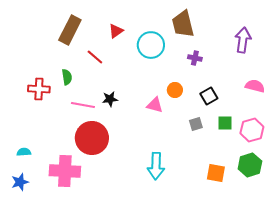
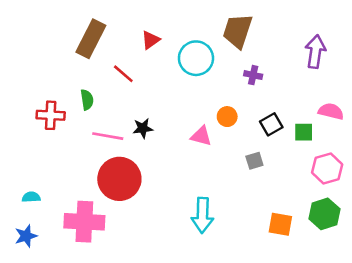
brown trapezoid: (183, 24) -> (238, 31), turned 32
green square: (225, 123) -> (304, 132), moved

